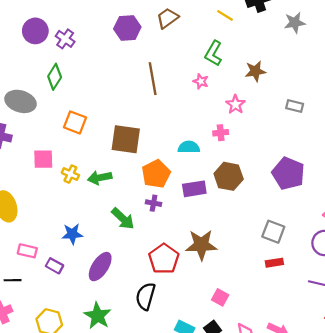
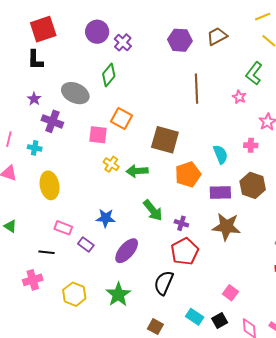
cyan semicircle: (189, 147) -> (221, 154), turned 60
pink square: (43, 159) -> (98, 135), moved
purple cross: (154, 203) -> (181, 223), moved
brown star: (201, 245) -> (226, 227), moved

